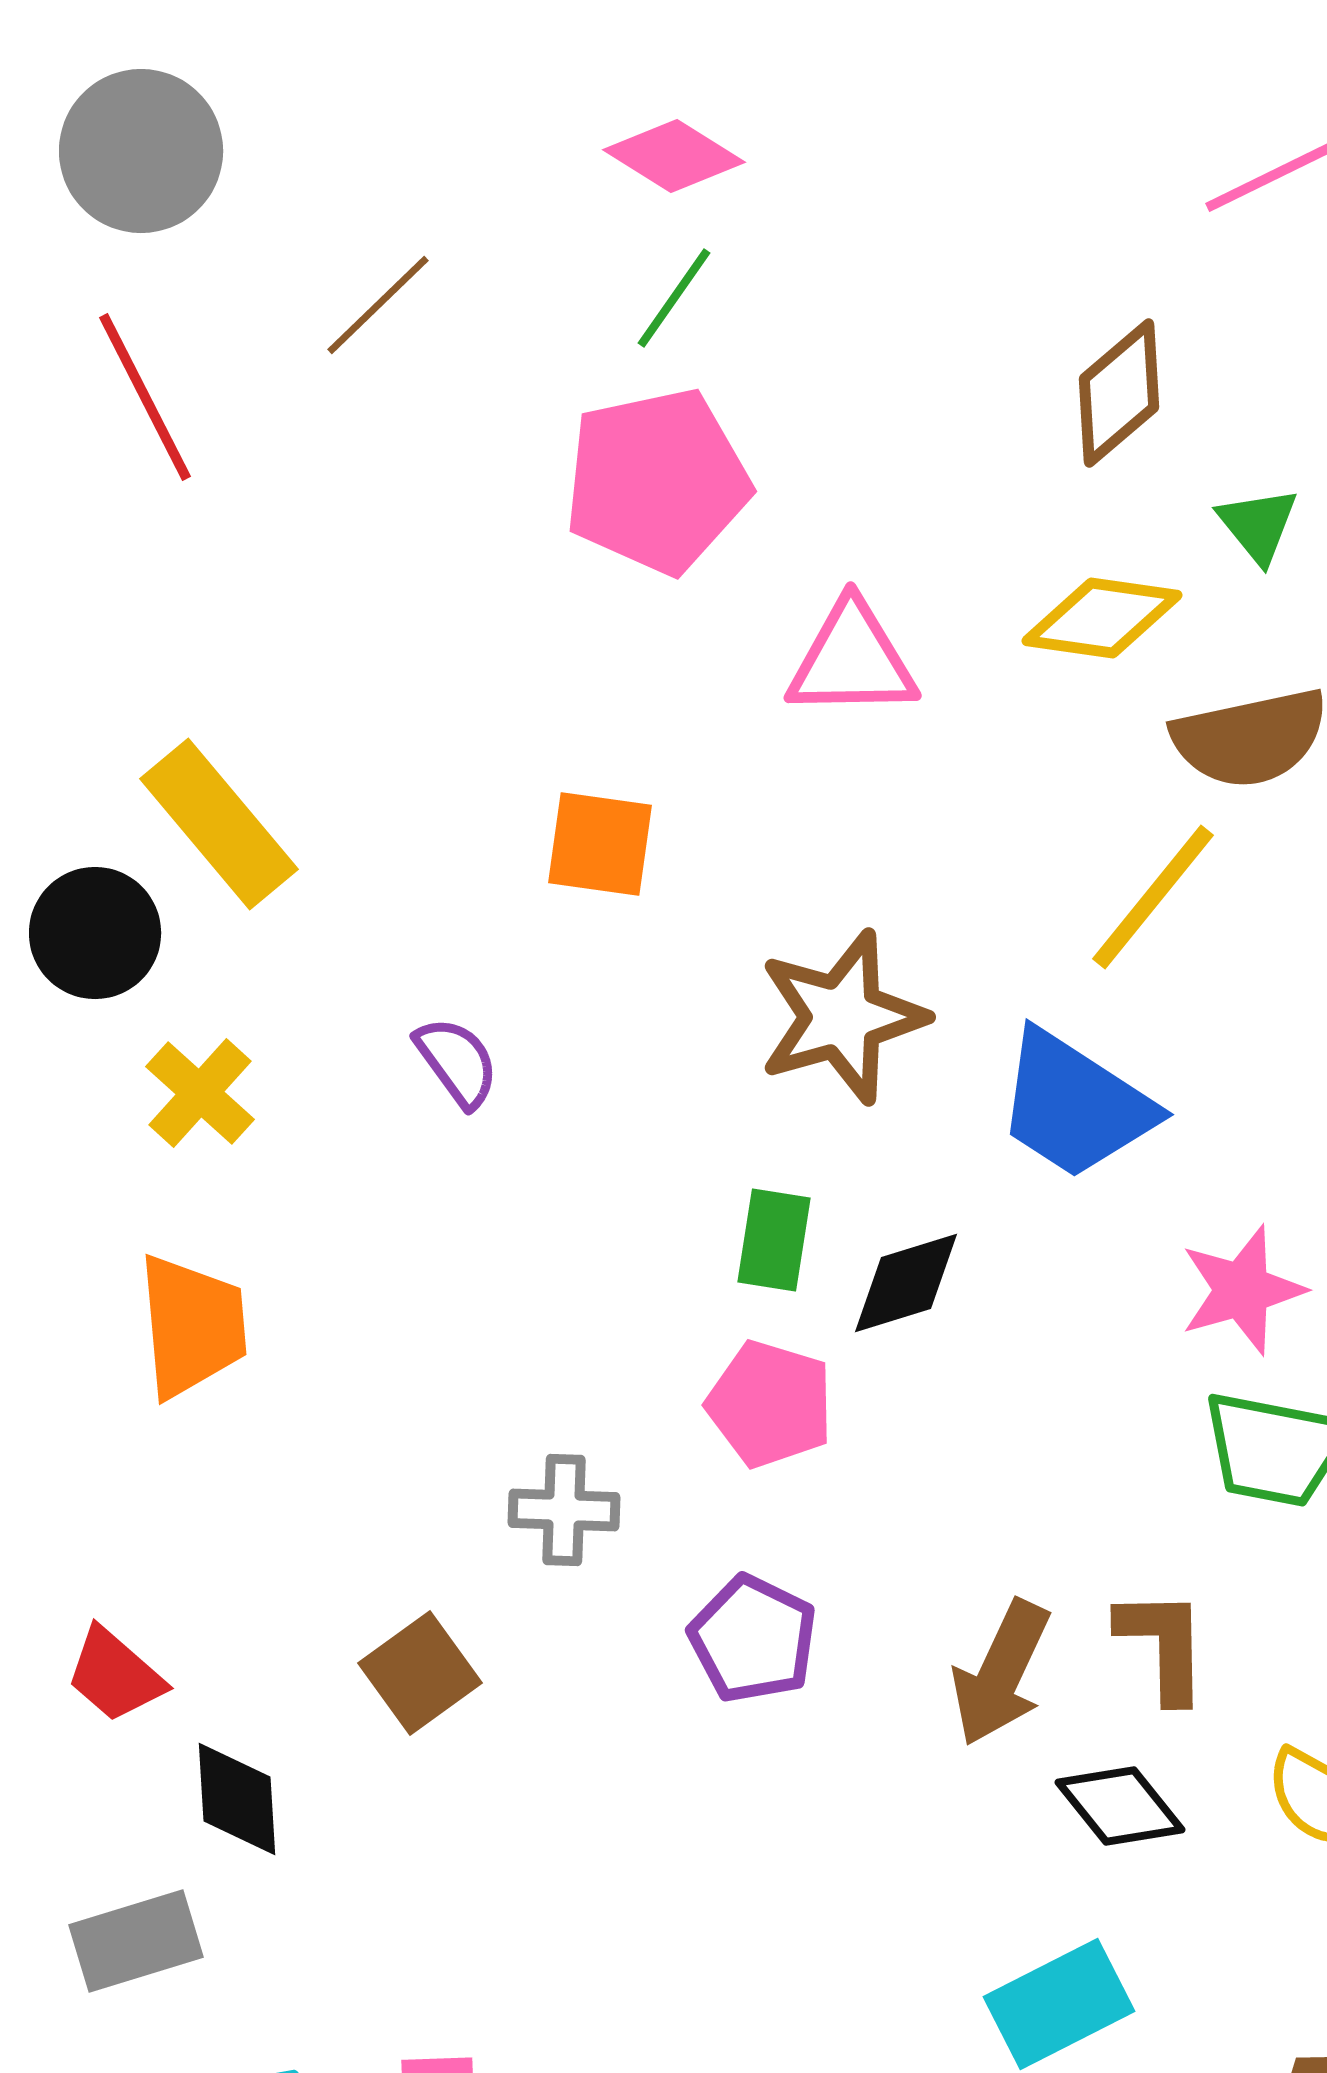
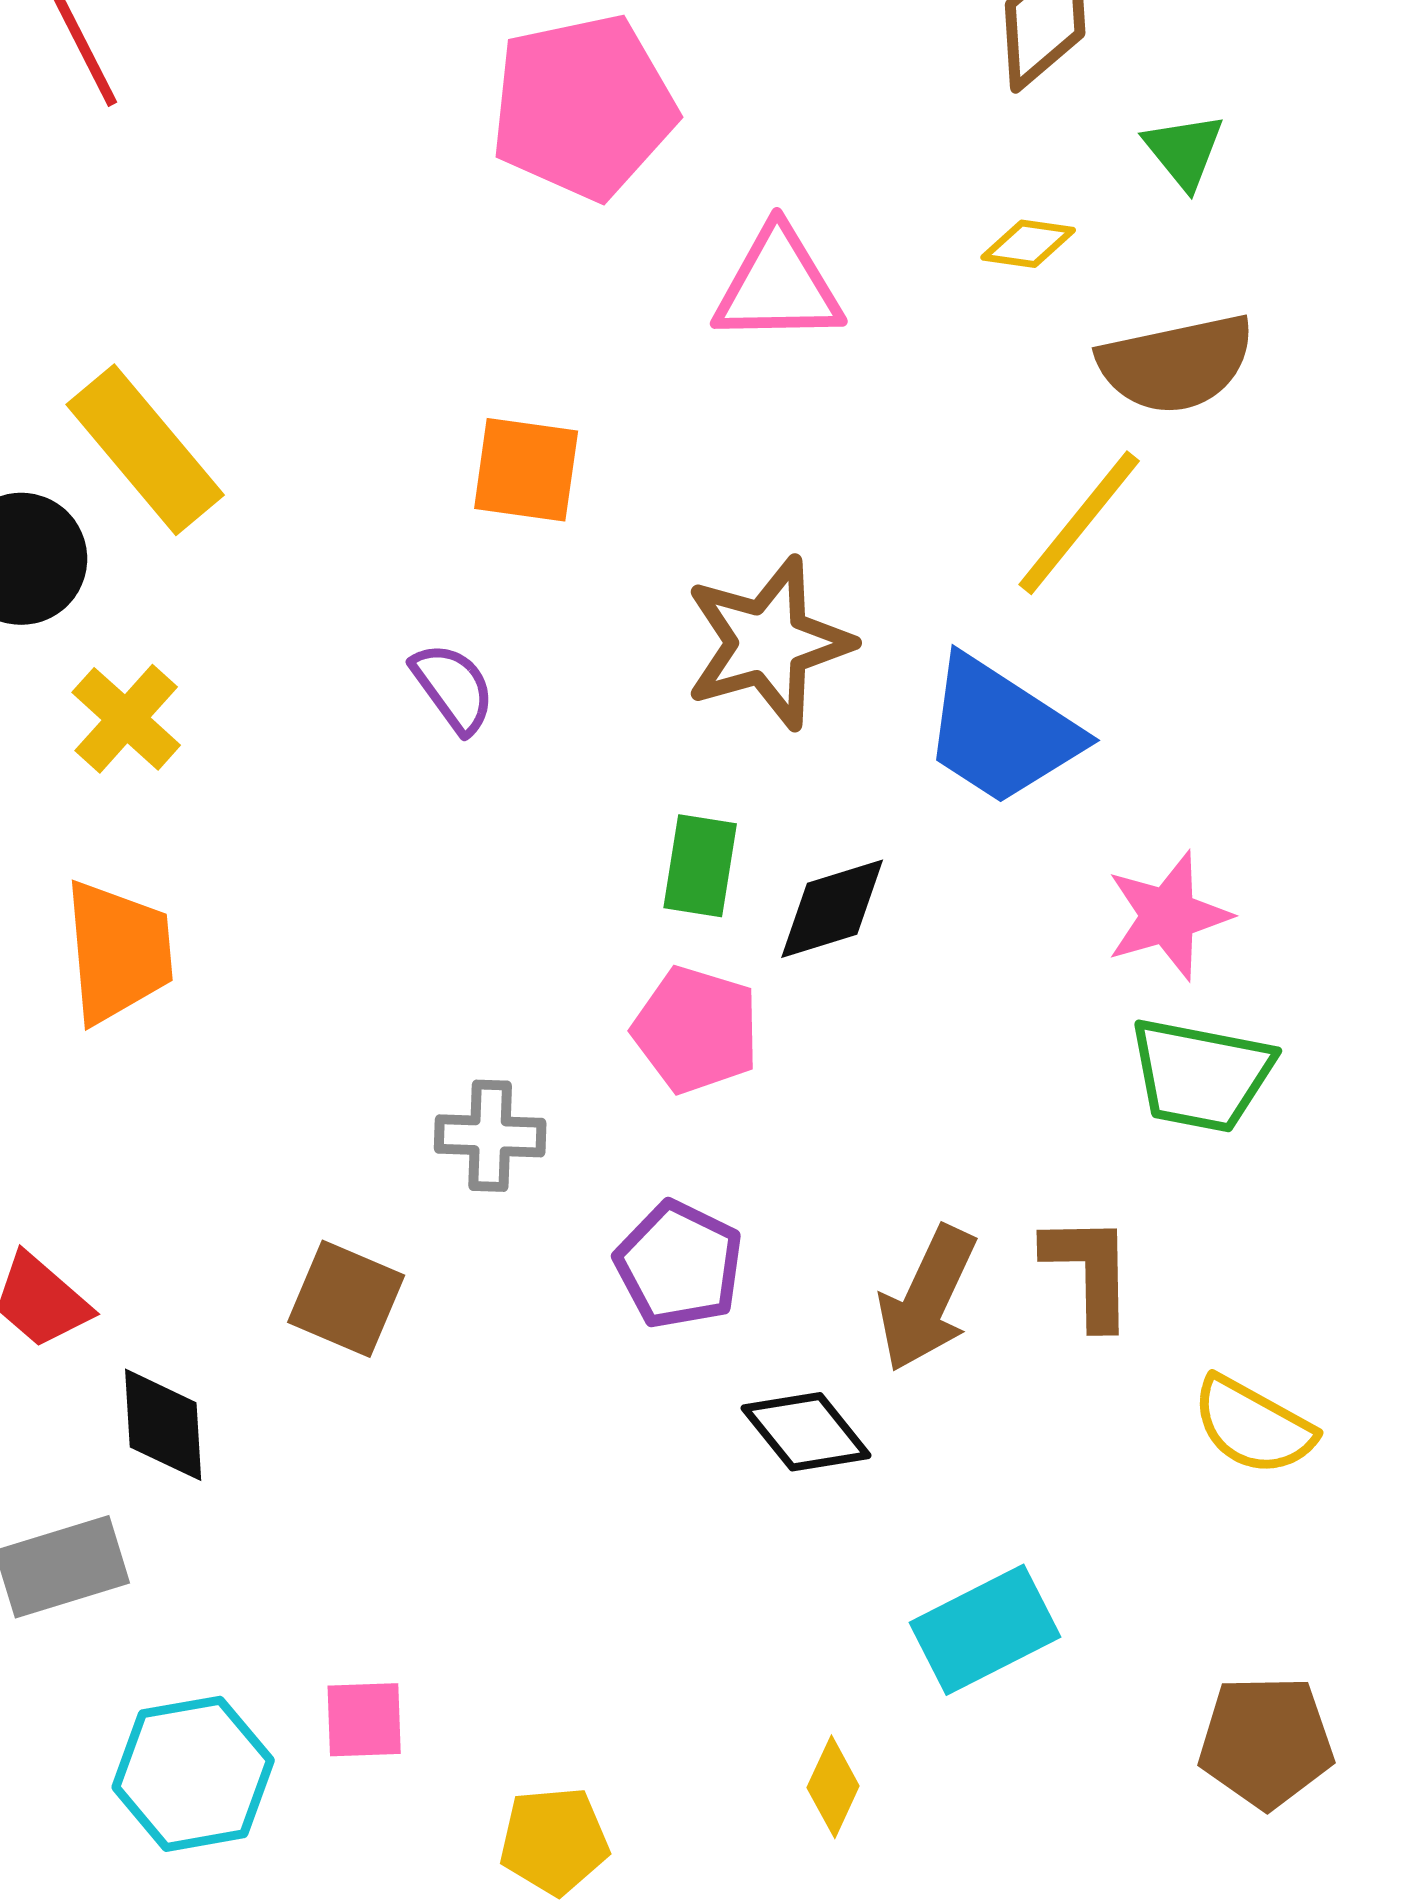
yellow diamond: (1102, 618) -> (1028, 244), size x0.6
purple semicircle: (457, 1062) -> (453, 688), moved
brown square: (420, 1673) -> (346, 1299), turned -31
black diamond: (1120, 1806) -> (806, 1432), moved

